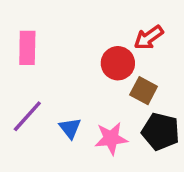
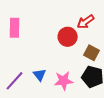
brown square: (144, 91) -> (92, 53), moved
purple line: (27, 116) -> (15, 81), moved

